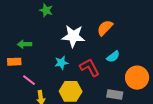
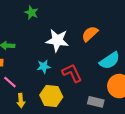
cyan semicircle: (113, 57) -> (110, 61), moved, size x1.5

